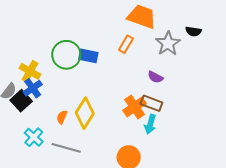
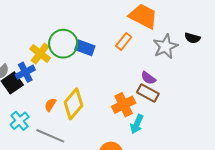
yellow cross: (30, 71) -> (40, 53), moved
brown rectangle: (151, 103) -> (148, 93), moved

